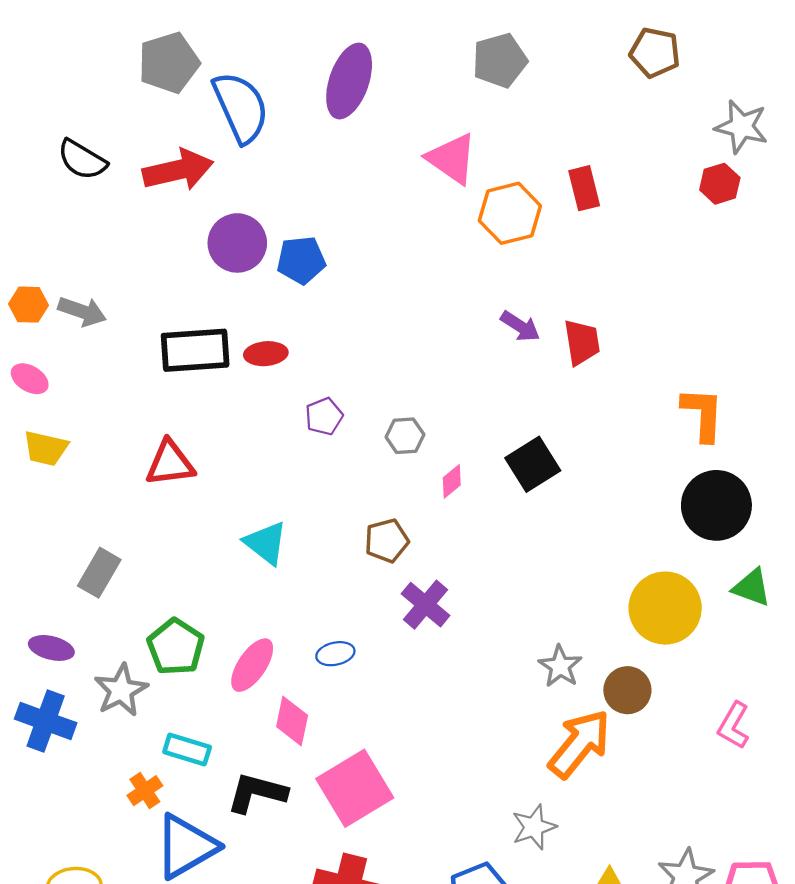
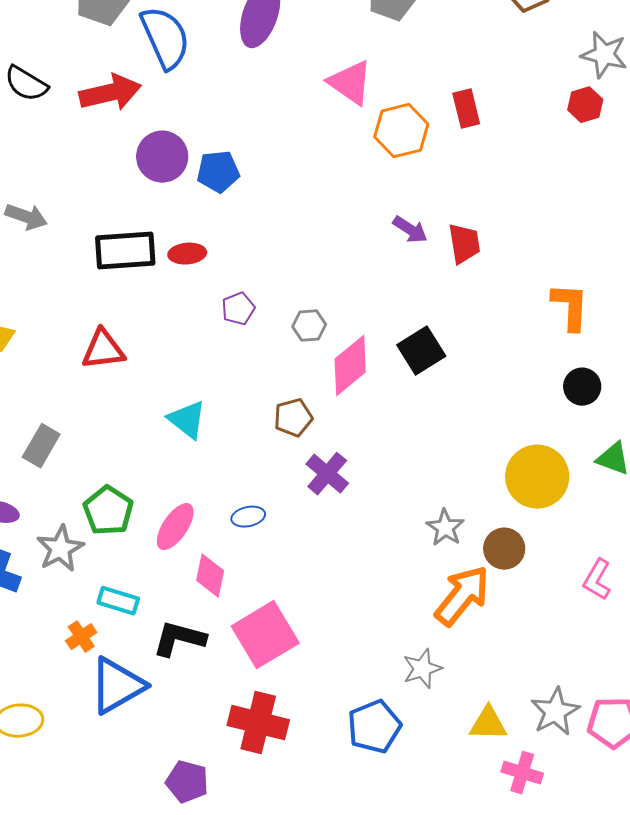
pink diamond: (452, 481) -> (350, 366), size x2.0
black circle: (716, 505) -> (582, 387), size x0.6

